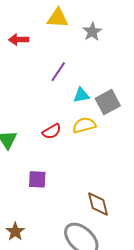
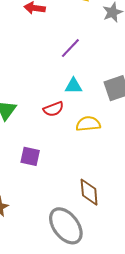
cyan triangle: (81, 95) -> (73, 86), moved
yellow semicircle: (84, 125) -> (88, 124), moved

